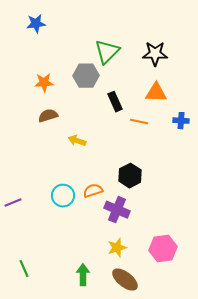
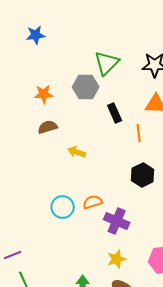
orange line: (139, 122) -> (139, 133), turned 72
black hexagon: (130, 176) -> (143, 175), moved
purple line: (13, 203) -> (13, 255), moved

